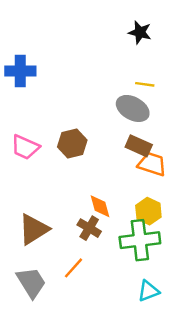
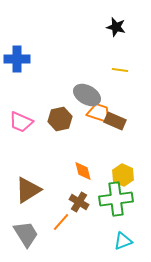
gray ellipse: (133, 108) -> (87, 95), moved
orange trapezoid: (152, 164) -> (99, 113), moved
brown cross: (89, 228) -> (79, 202), moved

